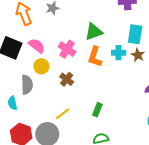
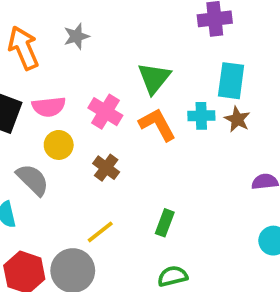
green triangle: (94, 32) -> (154, 78), turned -30
pink semicircle: (37, 46) -> (49, 107), turned 138
orange L-shape: (95, 57) -> (157, 125), turned 135
gray semicircle: (27, 85) -> (33, 180), turned -42

